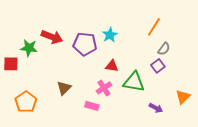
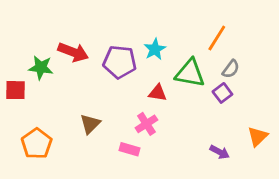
green triangle: (134, 82) -> (190, 73), moved

